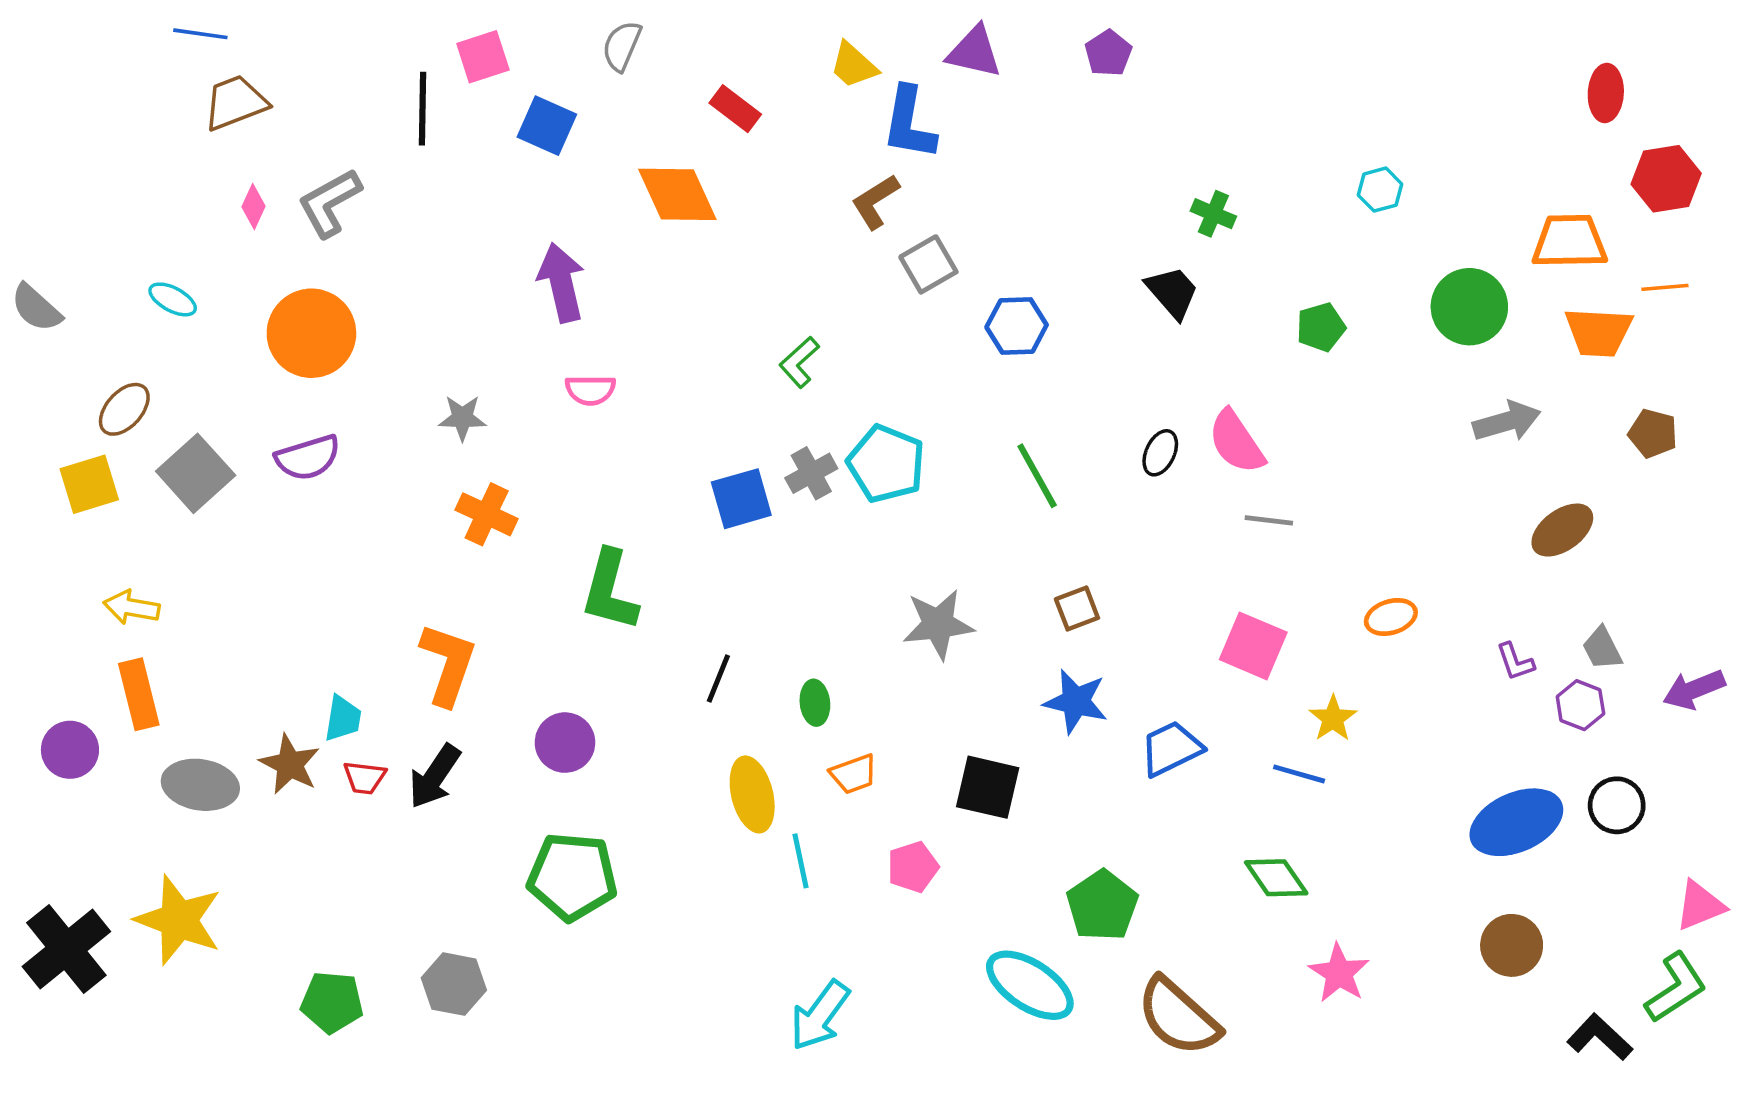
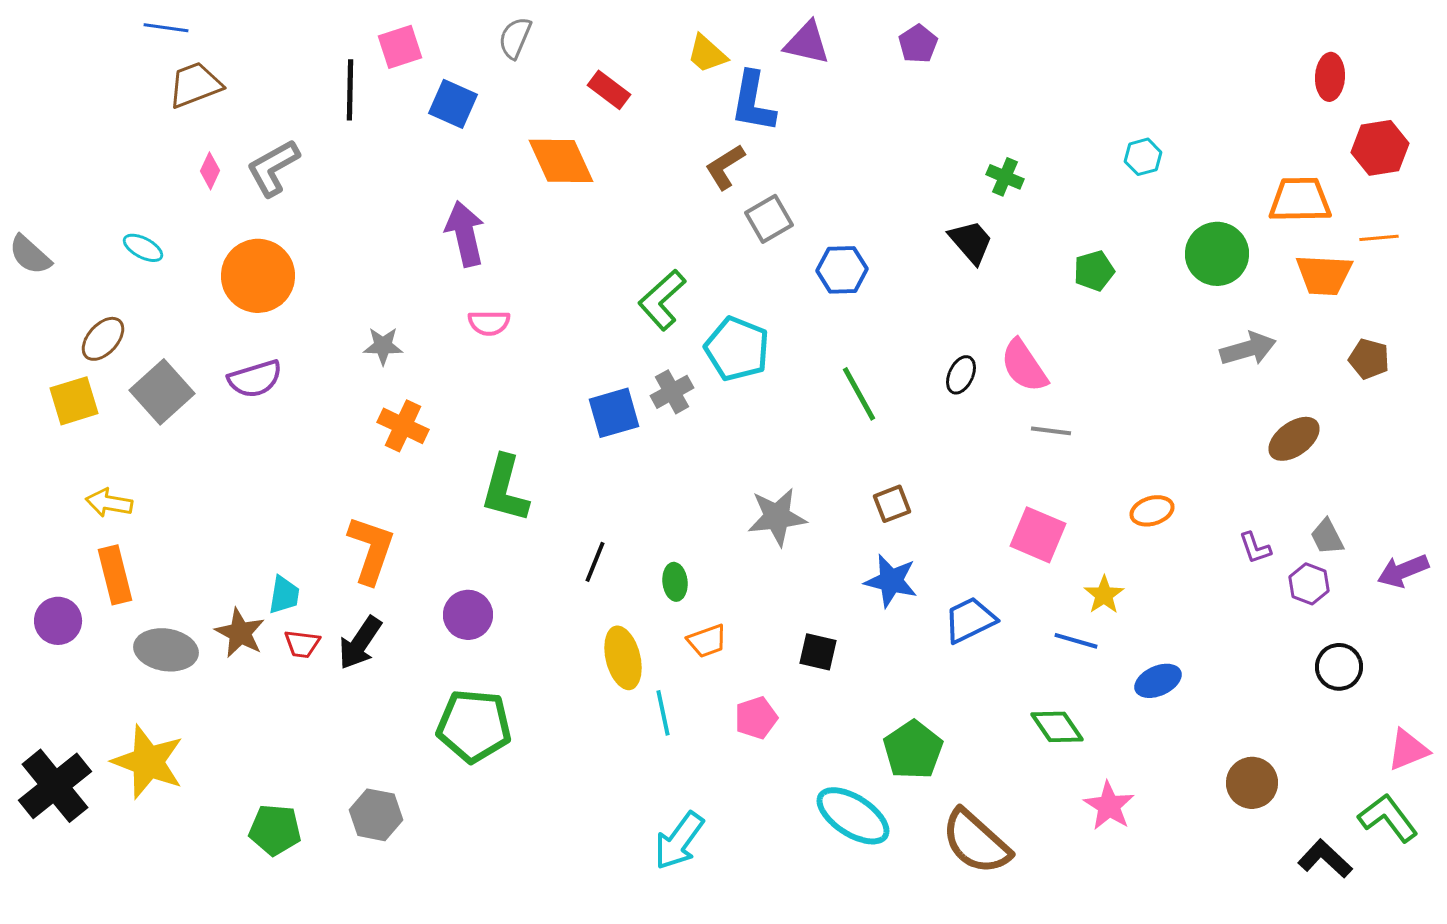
green L-shape: (799, 362) -> (662, 300), size x1.4
cyan pentagon: (886, 464) -> (737, 349), moved
black square: (988, 787) -> (818, 652), size x0.7
blue ellipse: (1516, 822) -> (1158, 681), moved, size x0.6
green L-shape: (1676, 988) -> (1388, 818), turned -94

